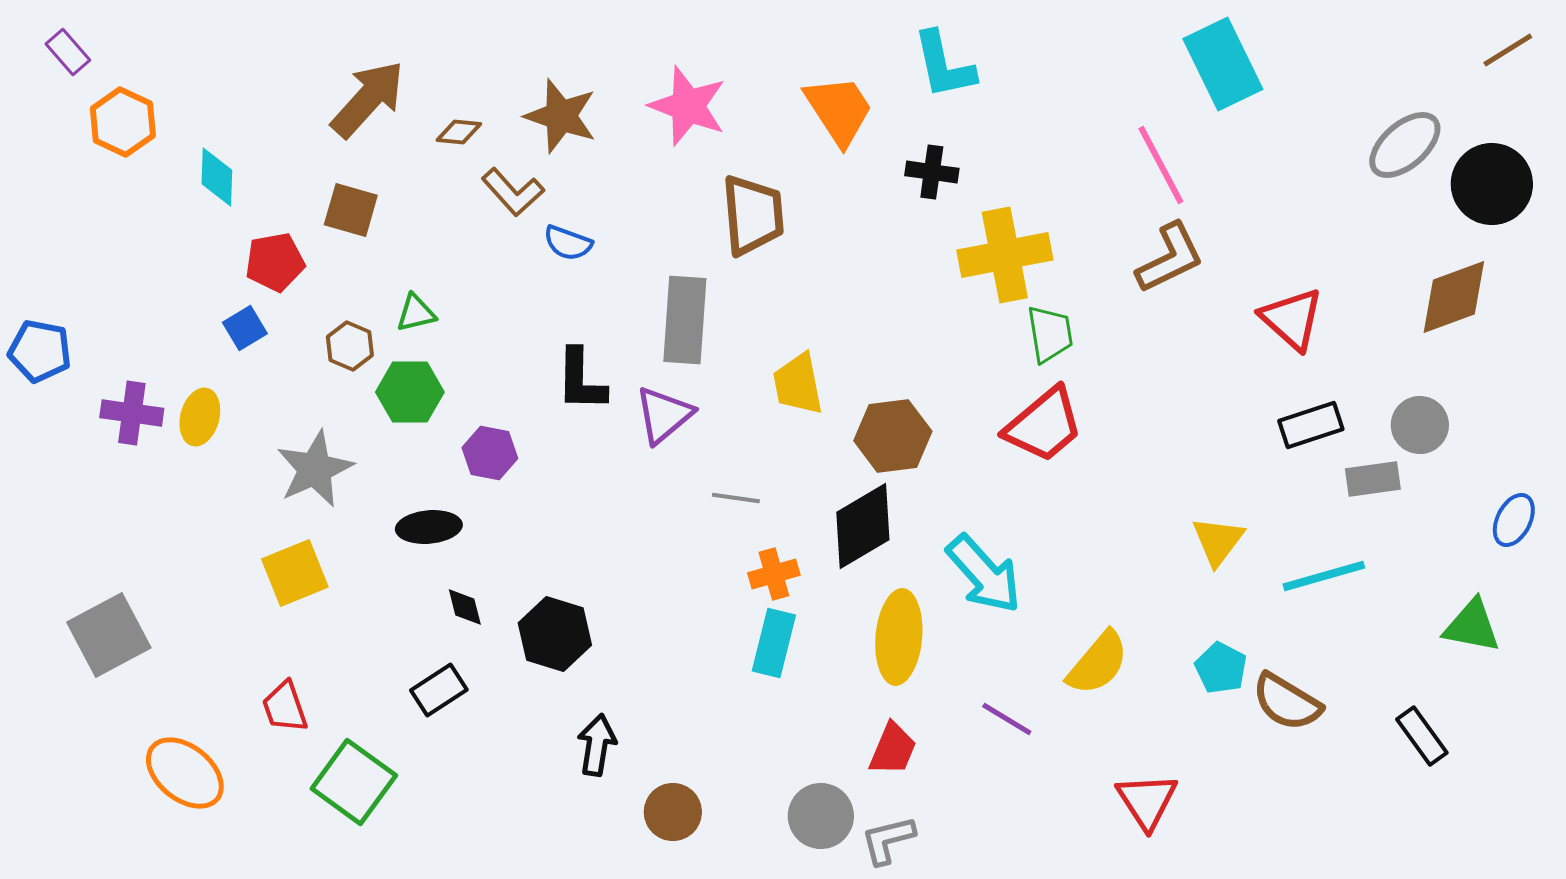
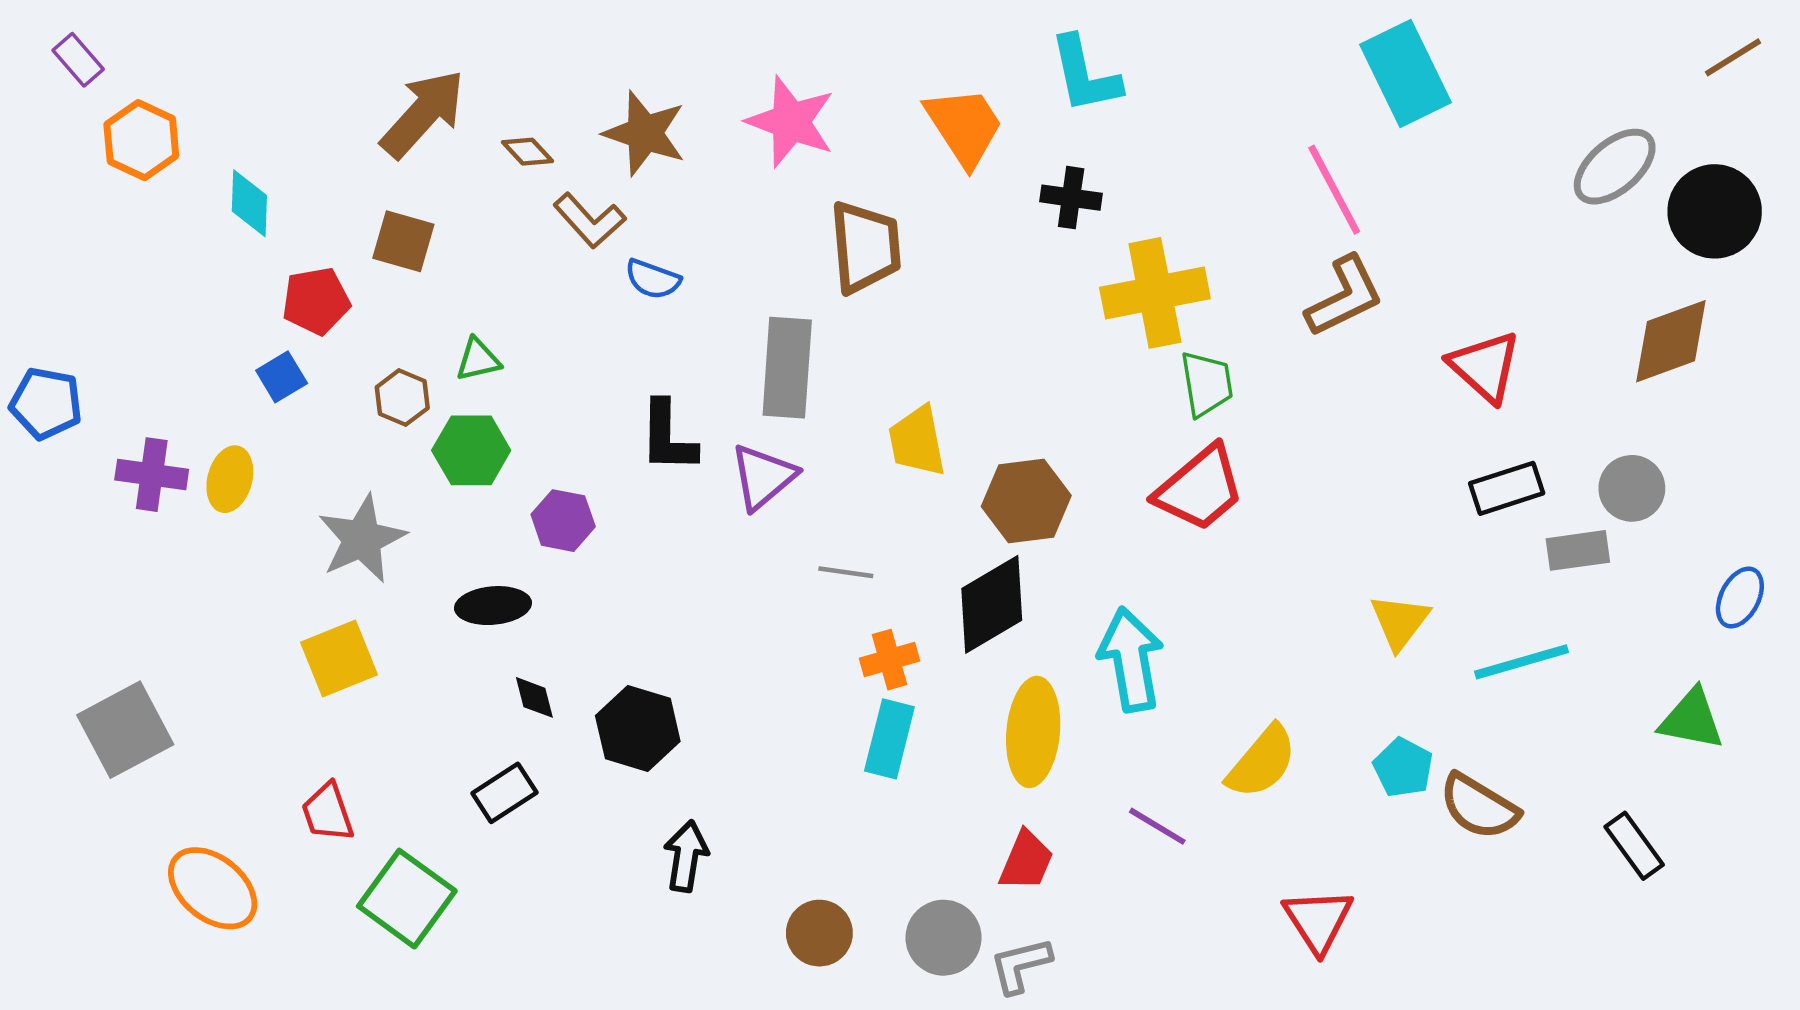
brown diamond: (459, 132) -> (527, 152), turned 42
cyan arrow: (984, 574) -> (1131, 660), turned -148
brown circle: (673, 812) -> (819, 933), moved

